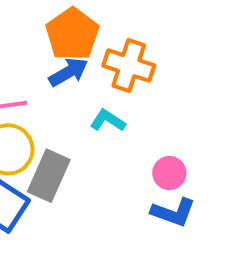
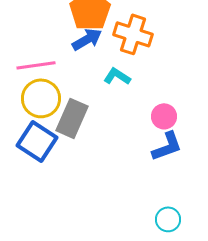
blue L-shape: (173, 212) -> (167, 146), turned -40

